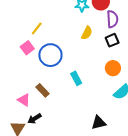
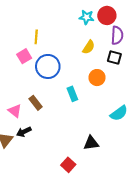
yellow line: (37, 29) -> (36, 37), turned -40
black square: (112, 40) -> (114, 58), turned 32
orange circle: (113, 68) -> (97, 78), moved

